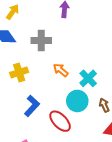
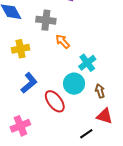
orange arrow: (61, 70) -> (63, 41), moved

